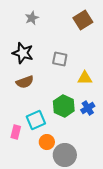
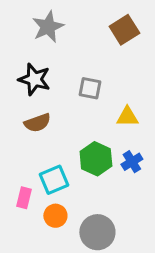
gray star: (32, 18) -> (48, 27), size x1.5
orange circle: (47, 142) -> (55, 216), moved

